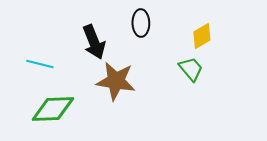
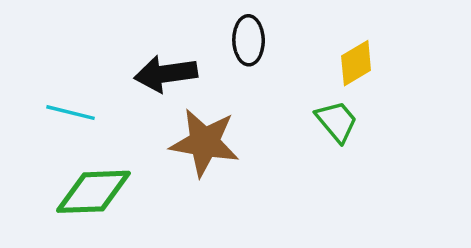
black arrow: (94, 42) -> (166, 74), turned 104

